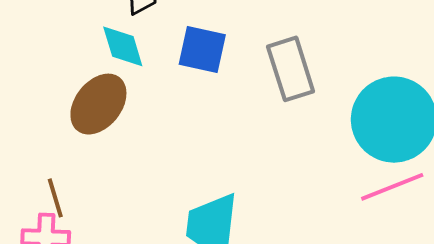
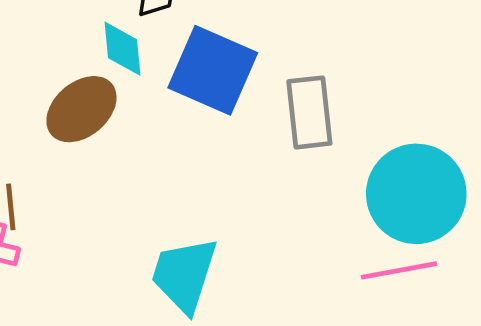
blue square: (202, 49) -> (213, 70), size x1.5

